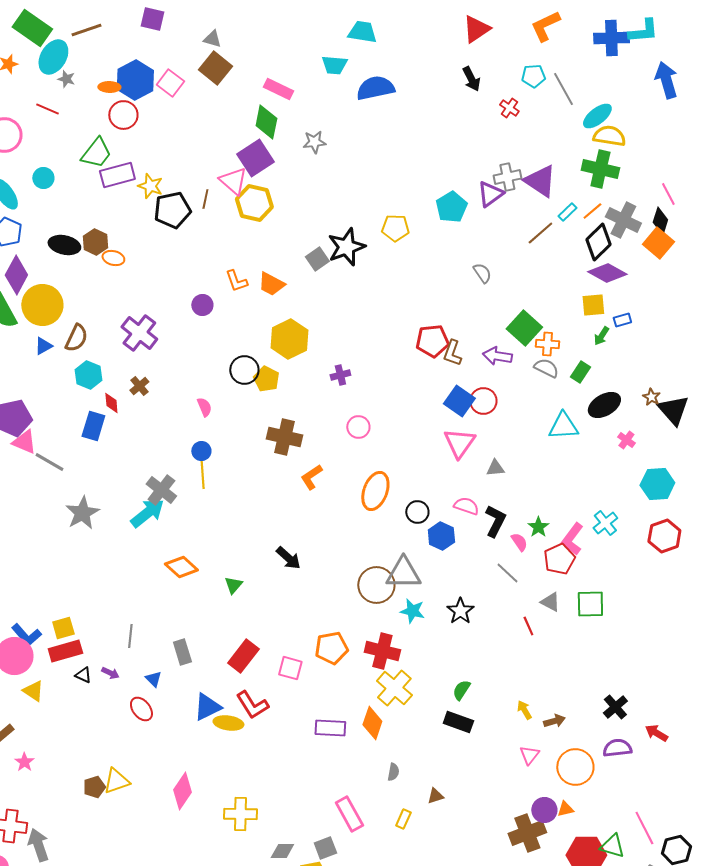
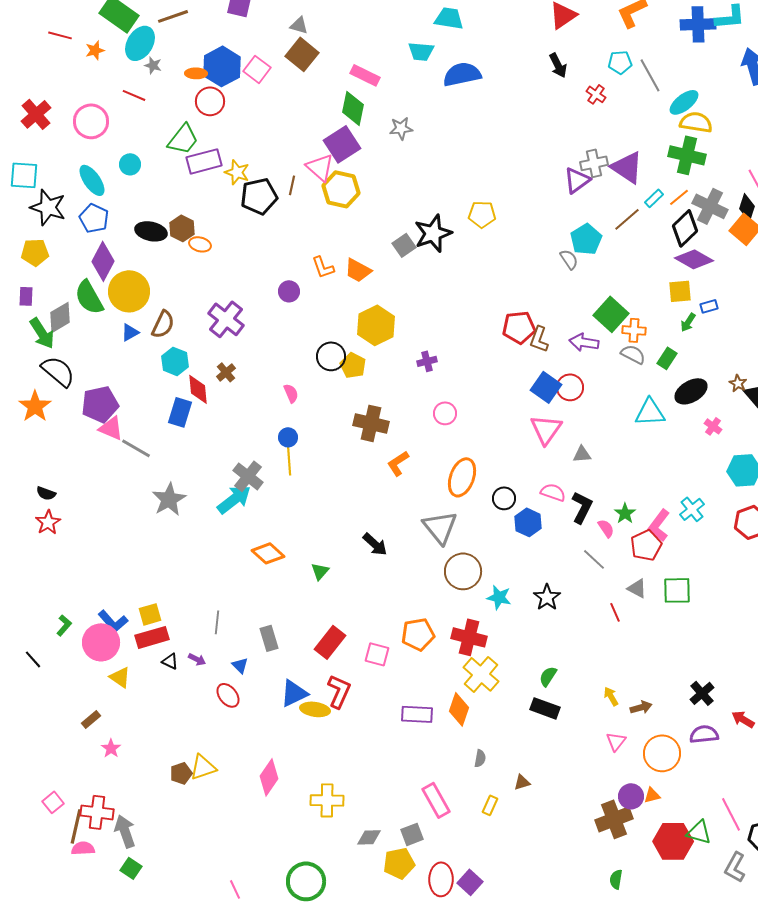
cyan pentagon: (451, 207) -> (586, 239), moved
red diamond: (111, 403) -> (198, 389), size x1.4
gray triangle: (403, 573) -> (440, 527), moved, turned 51
red L-shape: (252, 705) -> (339, 691), turned -124

